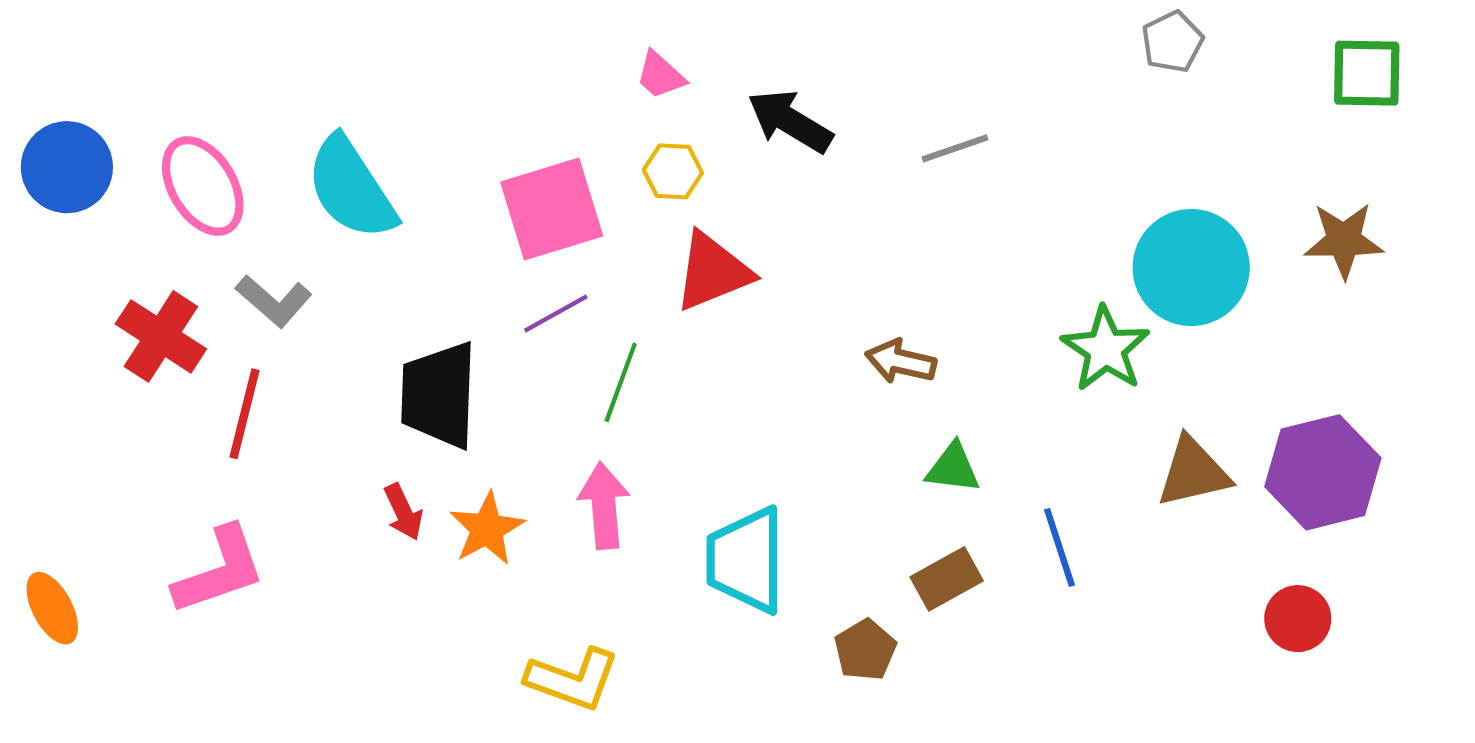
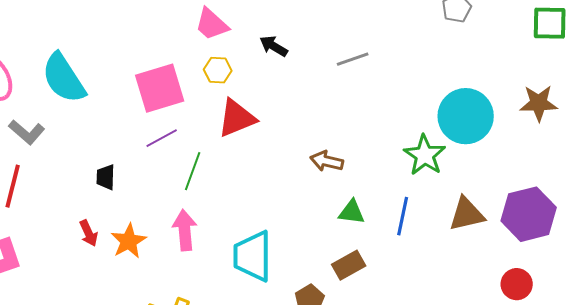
pink trapezoid: (660, 75) -> (212, 24), size x1.4
black arrow: (790, 121) -> (274, 46), size x0.7
black trapezoid: (439, 395) -> (106, 177), size x0.5
blue line: (1060, 548) -> (403, 216), moved, turned 30

